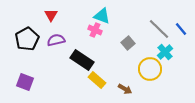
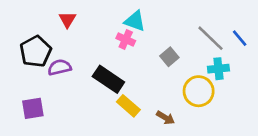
purple semicircle: (56, 40) -> (59, 67), moved
cyan cross: (165, 52) -> (218, 69), turned 35
purple square: (25, 82) -> (33, 108), turned -30

